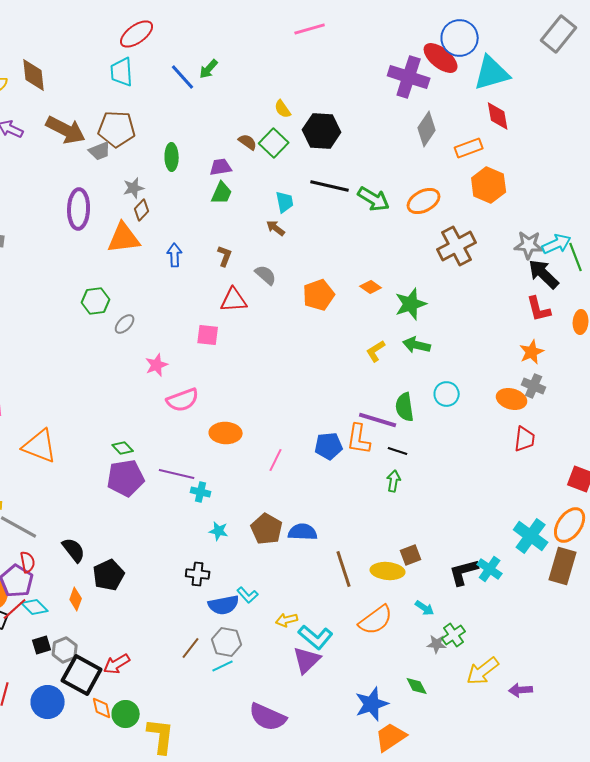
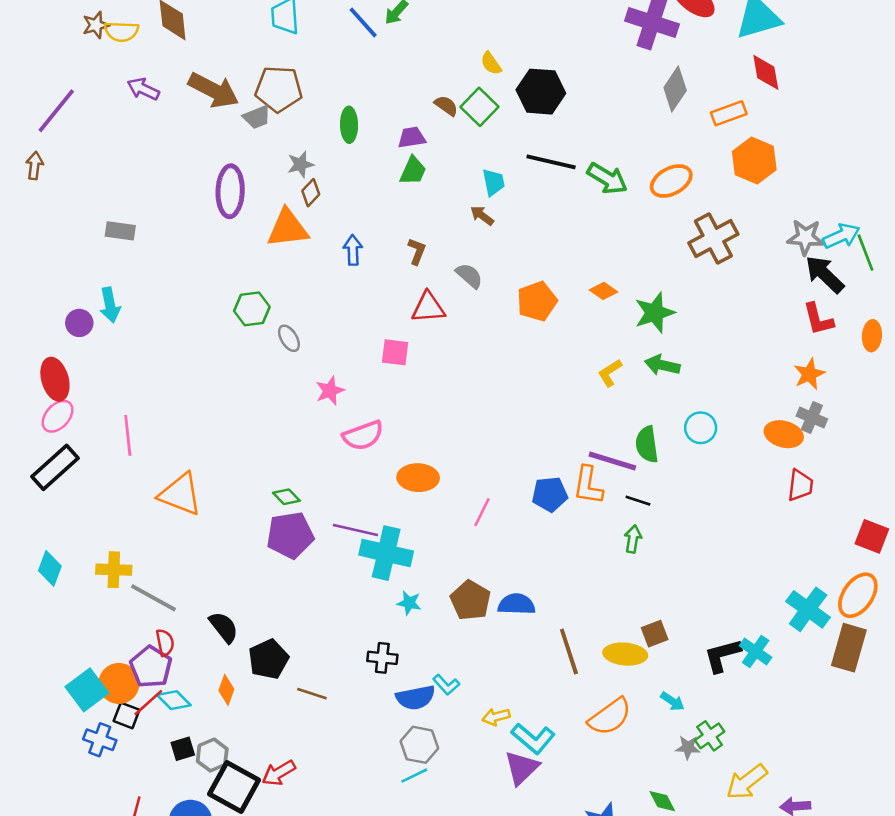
gray ellipse: (125, 324) -> (289, 338), turned -75
cyan cross: (201, 492) -> (386, 553), size x2.0
brown line: (191, 648) -> (312, 694), moved, turned 70

